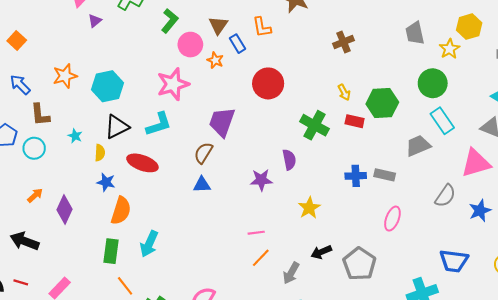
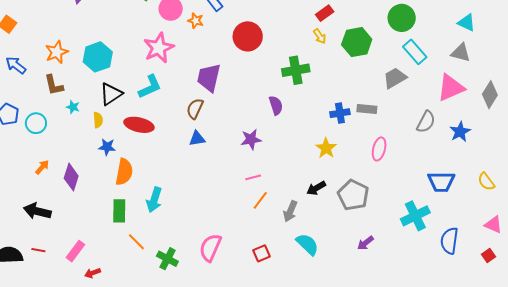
brown L-shape: (40, 115) -> (54, 85), moved
red rectangle: (355, 121) -> (325, 13), moved, turned -42
green cross: (315, 125) -> (296, 70), turned -32
purple star: (261, 180) -> (251, 139), moved
yellow star: (309, 208) -> (326, 148), moved

